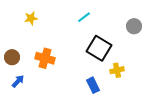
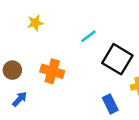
cyan line: (84, 17) -> (88, 36), moved

